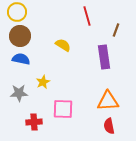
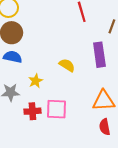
yellow semicircle: (63, 45) -> (67, 65), moved
red cross: (34, 122) -> (32, 111), moved

